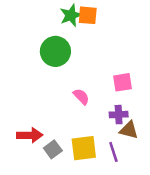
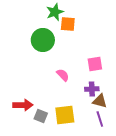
orange square: (88, 15) -> (68, 24), moved
gray square: (53, 149) -> (41, 116), turned -32
purple line: (113, 152) -> (100, 119), moved

